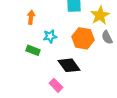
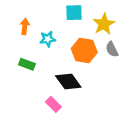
cyan star: (50, 36) -> (48, 39), moved

